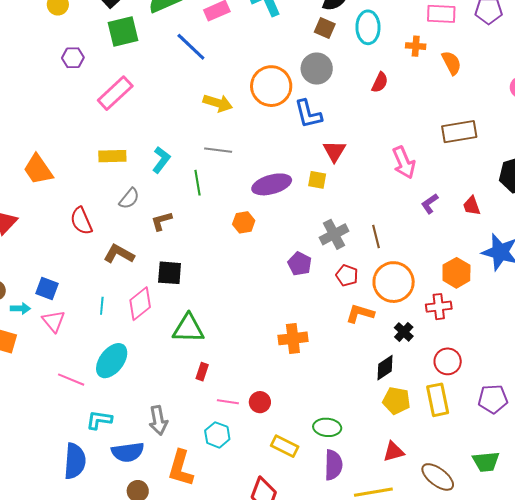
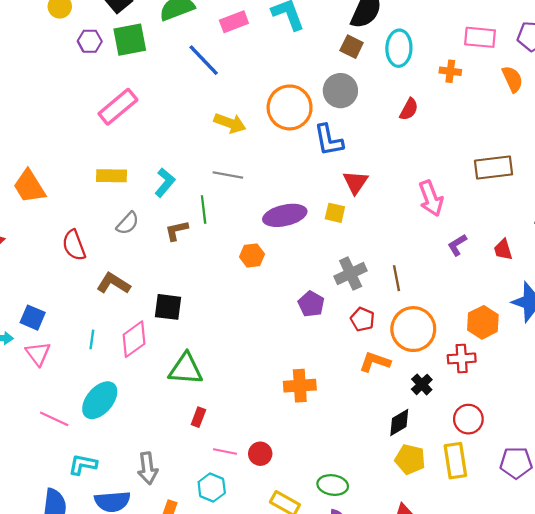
purple hexagon: (73, 58) -> (90, 41), moved
orange semicircle: (452, 63) -> (512, 79), moved
brown L-shape: (162, 221) -> (177, 230), moved

